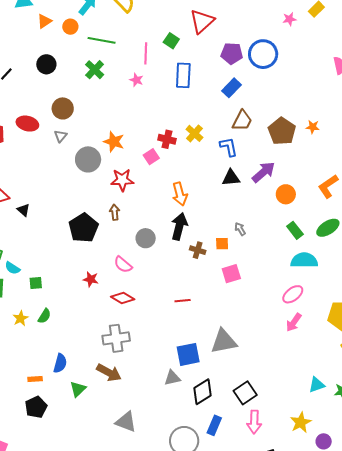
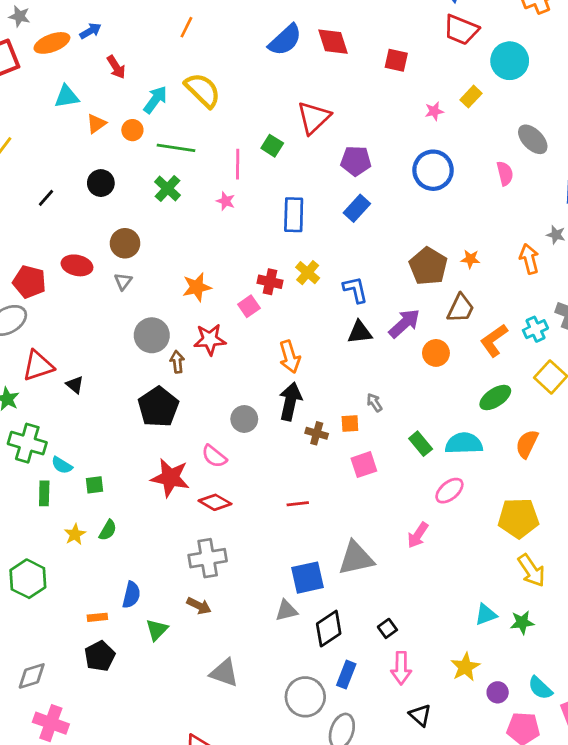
blue circle: (263, 54) -> (433, 170), moved
blue rectangle: (183, 75) -> (294, 215), moved
brown trapezoid: (242, 121) -> (461, 308), moved
orange star: (114, 142) -> (197, 287), turned -30
gray circle: (88, 159) -> (152, 335), moved
brown arrow: (115, 212) -> (177, 362), moved
green rectangle: (295, 230) -> (421, 444), moved
red star: (91, 279) -> (170, 478), size x1.8
pink arrow: (294, 322) -> (418, 535), moved
brown arrow: (109, 373) -> (199, 606), size x0.7
black square: (245, 393) -> (387, 628), size x0.6

